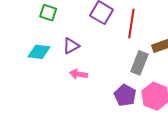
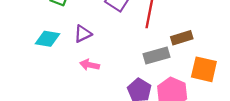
gray rectangle: (139, 63) -> (156, 56), turned 50

